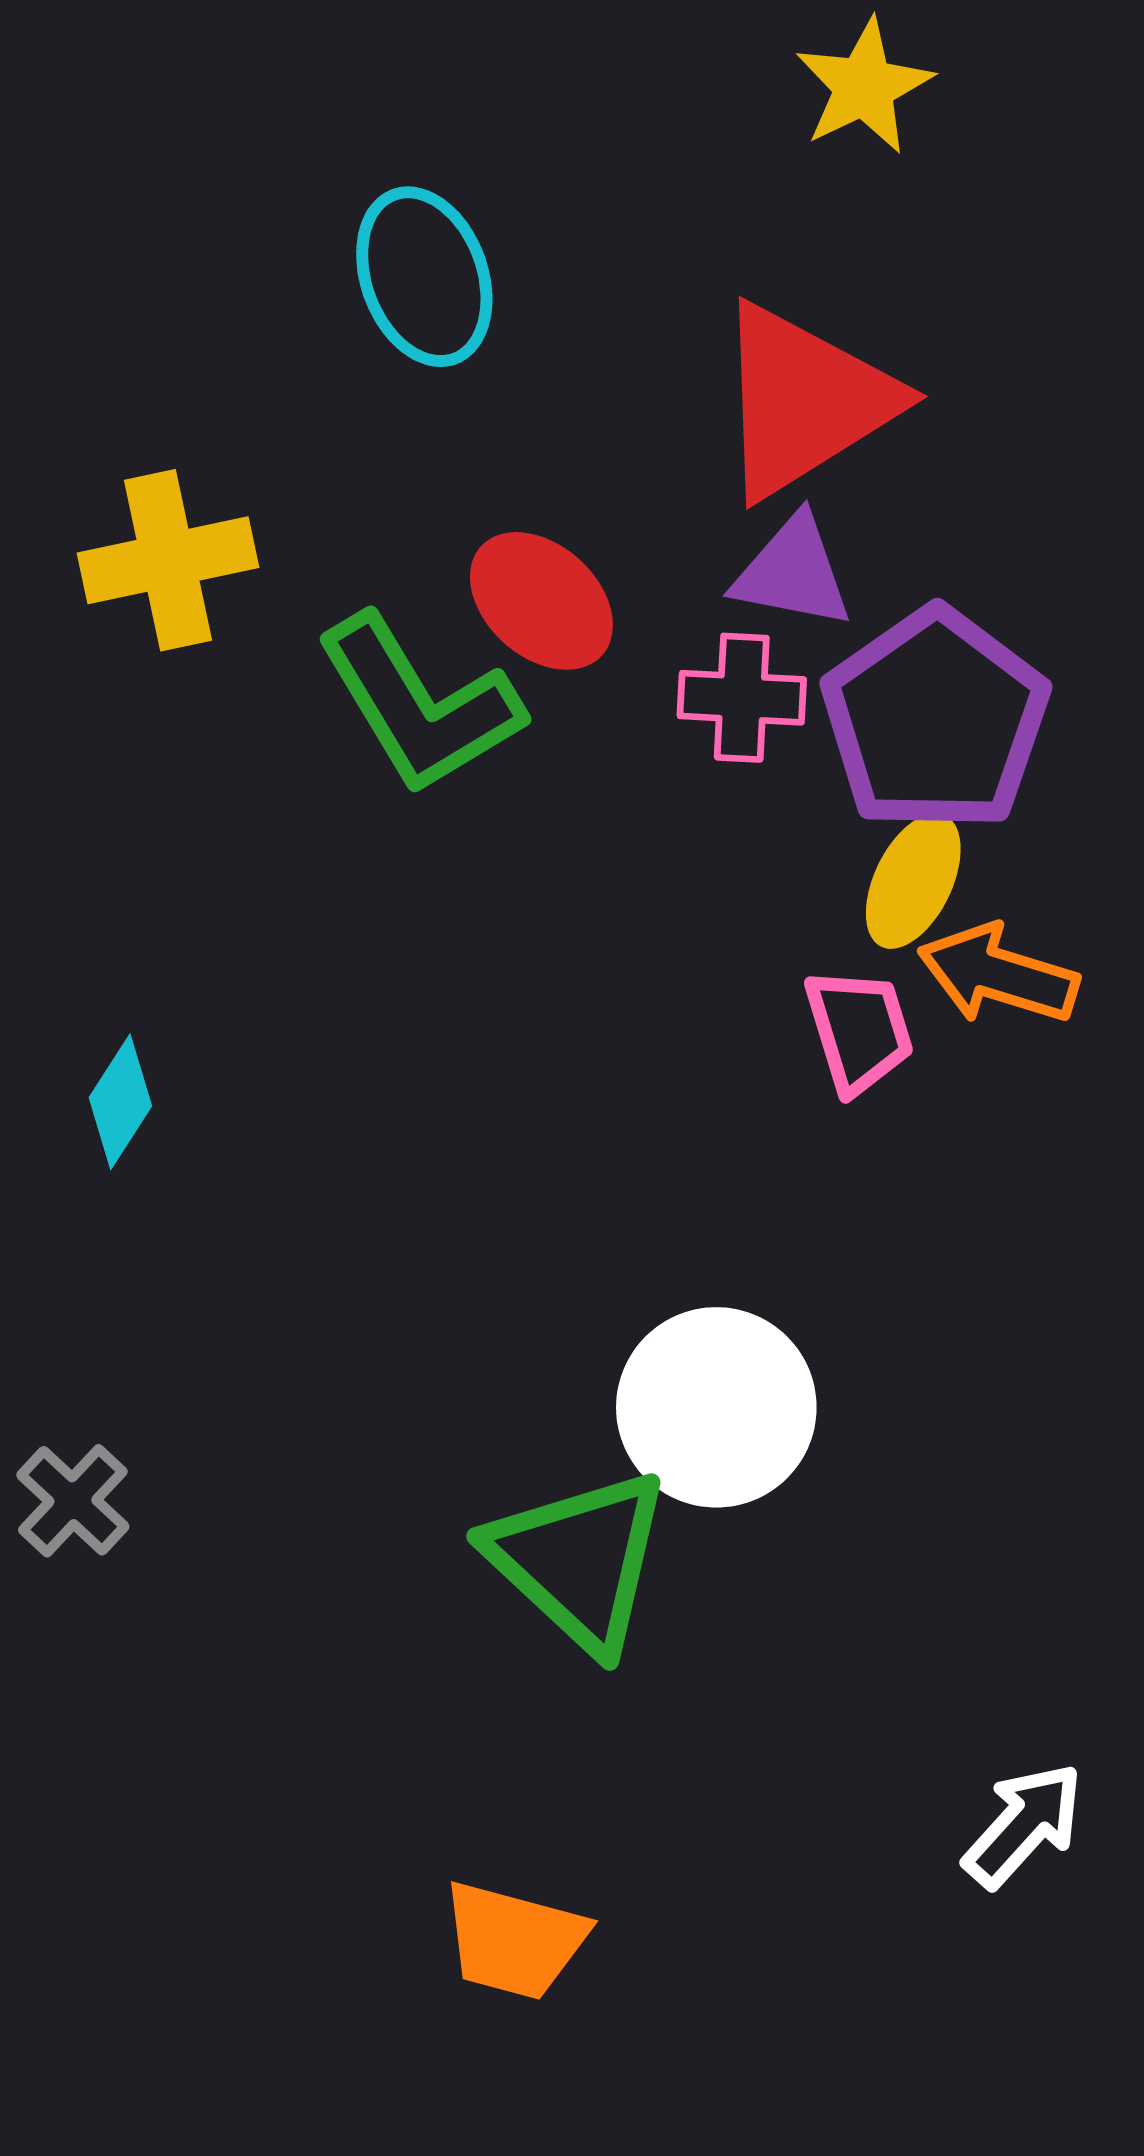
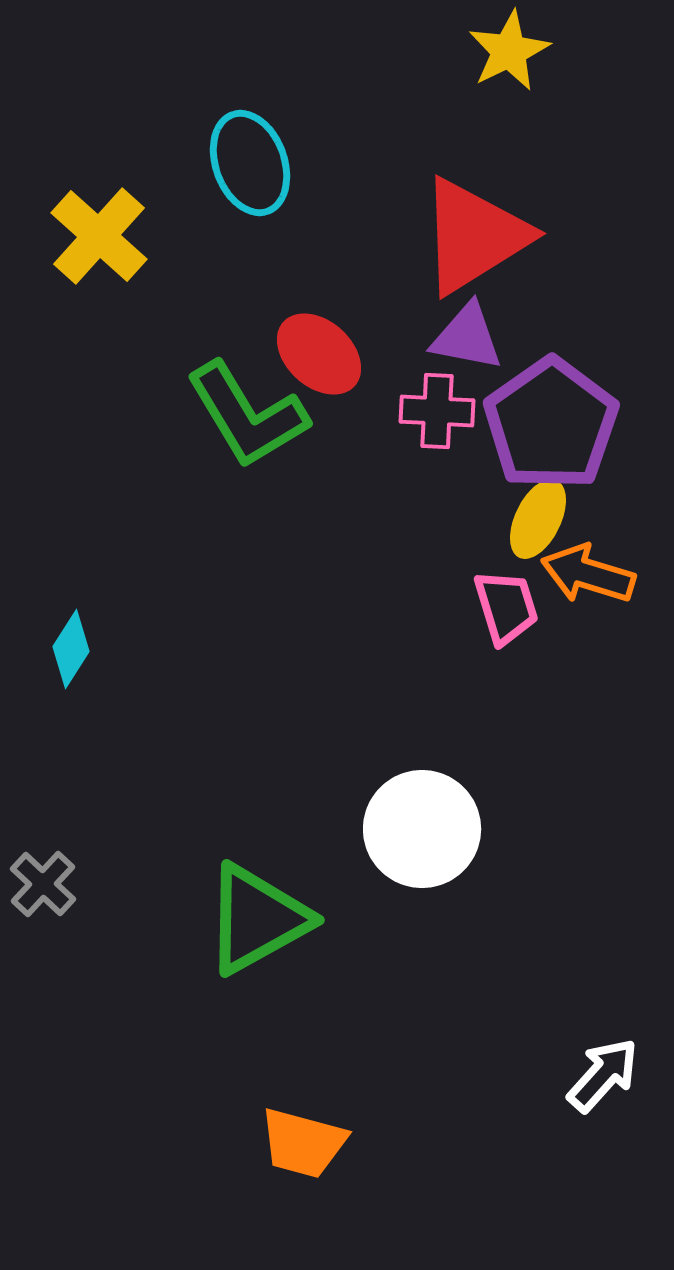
yellow cross: (168, 560) -> (99, 236), moved, turned -36
green triangle: (579, 1560) -> (257, 919), moved, turned 48

